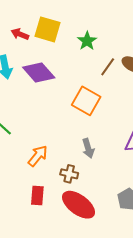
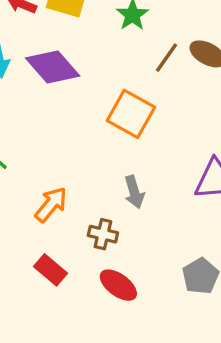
red rectangle: (37, 196) -> (51, 270), turned -54
red ellipse: (79, 205) -> (118, 285), size x0.7

